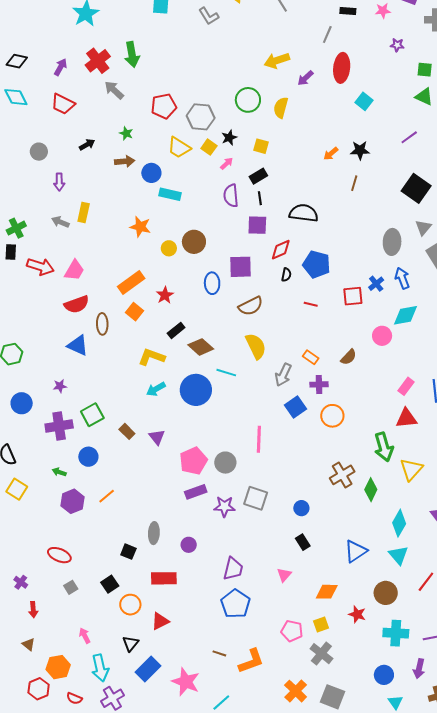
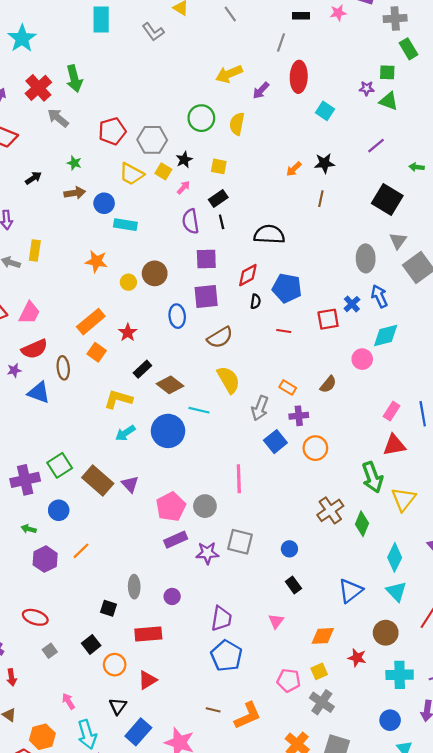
purple star: (397, 45) -> (367, 88), moved
purple square: (257, 225) -> (206, 259), moved
purple star: (60, 386) -> (14, 370), moved
brown rectangle: (127, 431) -> (98, 480), size x1.8

